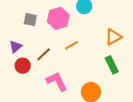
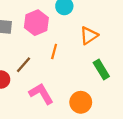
orange triangle: (113, 37) -> (89, 35), moved
orange line: (72, 45) -> (54, 51), turned -40

